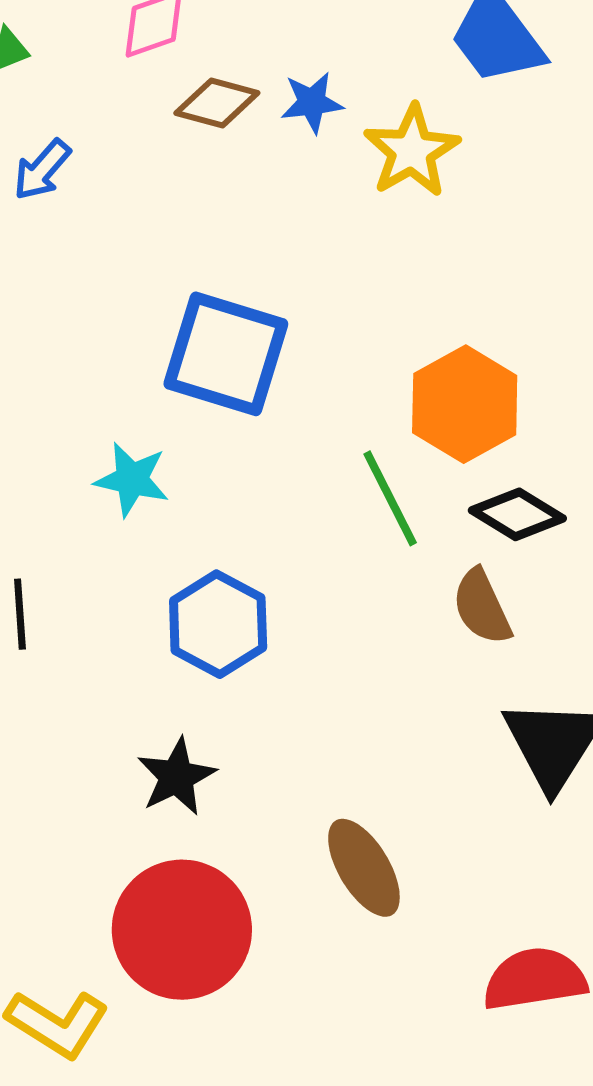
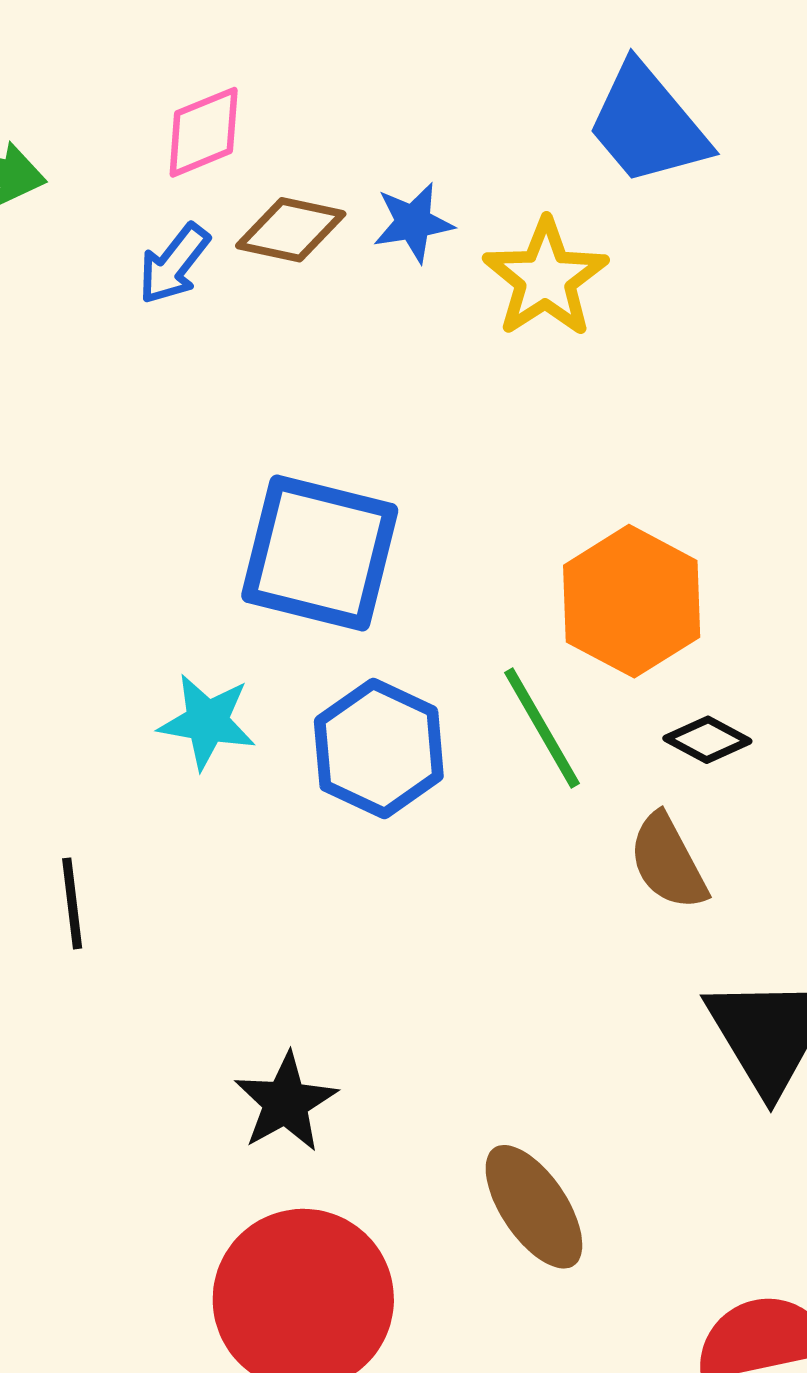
blue arrow: (42, 170) -> (174, 264), moved
black diamond: (517, 514) -> (707, 740), size x0.7
blue hexagon: (218, 624) -> (379, 748), moved

